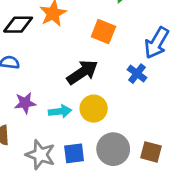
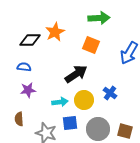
blue cross: (137, 74) -> (110, 93), moved
purple star: (25, 103) -> (28, 90), moved
blue square: (74, 153) -> (70, 123), moved

